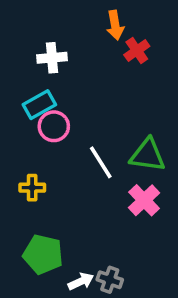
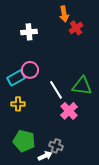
cyan rectangle: (39, 105) -> (16, 78), moved
pink cross: (144, 200) -> (69, 111), moved
gray cross: (110, 280) -> (56, 146), moved

